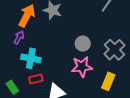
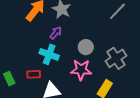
purple arrow: (19, 37) -> (56, 33), moved
cyan cross: (31, 58) -> (49, 54), moved

